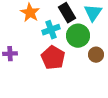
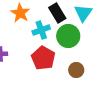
brown circle: (96, 55) -> (76, 70), moved

